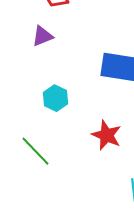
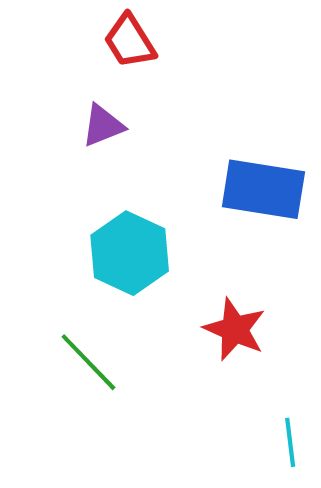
cyan hexagon: (56, 98) -> (130, 253), size x1.5

